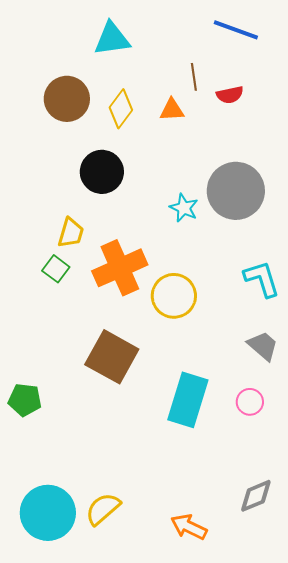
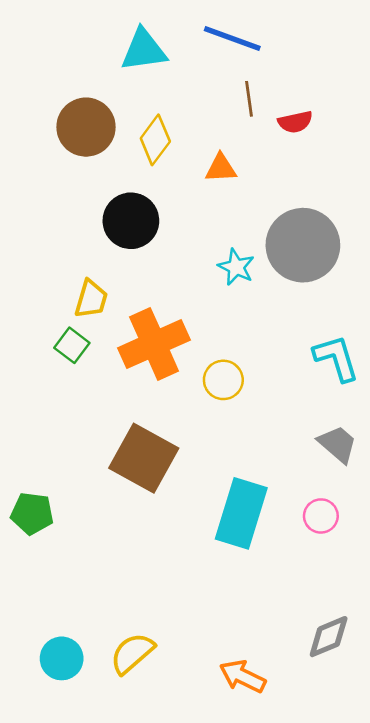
blue line: (236, 30) -> (232, 39), moved
orange triangle: (172, 110) -> (221, 168), moved
yellow circle: (174, 296) -> (223, 380), size x0.7
cyan circle: (48, 513) -> (62, 658), size x0.6

